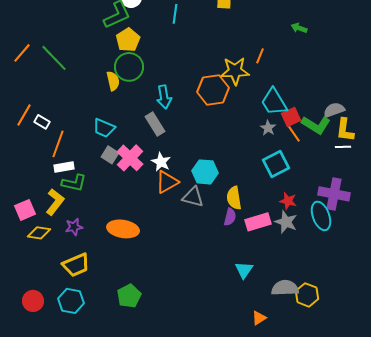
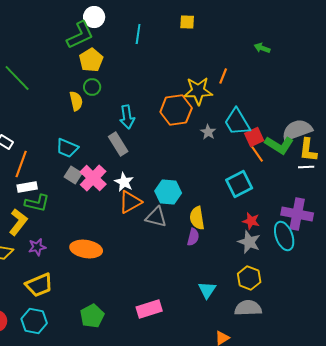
green circle: (129, 67) -> (92, 87), size x0.6
gray semicircle: (334, 110) -> (297, 130), size x1.4
gray star: (268, 128) -> (208, 132), moved
pink rectangle: (258, 222) -> (149, 309), moved
yellow hexagon: (307, 295) -> (249, 278), moved

